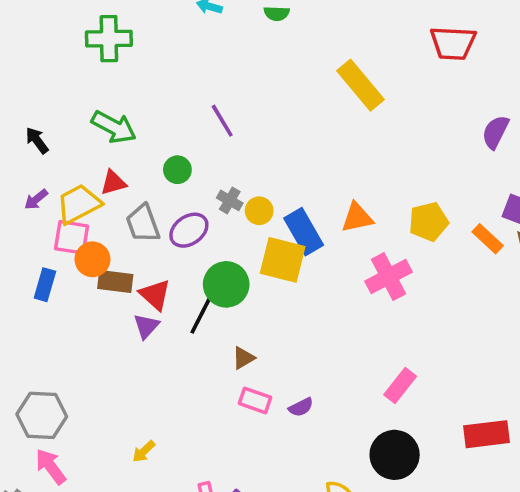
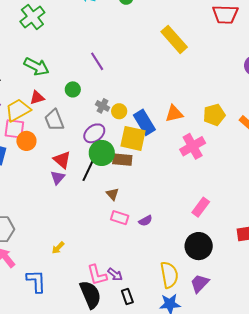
green cross: (109, 39) -> (32, 17), turned -35
purple ellipse: (189, 230) -> (94, 133), moved
brown rectangle: (115, 281) -> (122, 160), moved
brown triangle: (243, 358) -> (113, 194), turned -40

